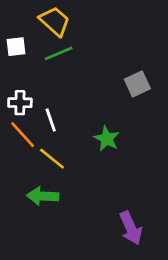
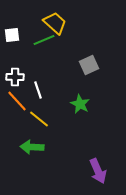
yellow trapezoid: (55, 21) -> (55, 23), moved
gray square: (137, 84) -> (89, 65), moved

